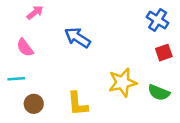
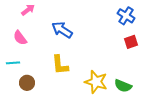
yellow star: (123, 83) -> (96, 82), moved, turned 30
green semicircle: (159, 93) -> (123, 86), moved
yellow L-shape: (77, 104) -> (60, 65), moved

